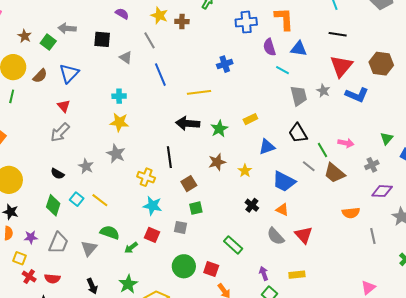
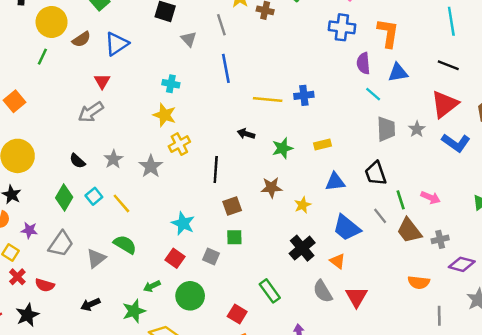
blue triangle: (299, 49) -> (398, 73), turned -30
blue cross: (225, 64) -> (304, 95), moved
black arrow: (188, 123) -> (246, 134), size x0.6
gray star: (116, 154) -> (151, 166), moved
gray cross: (372, 165) -> (440, 239), moved
yellow cross: (146, 177) -> (179, 144), moved, turned 30
black cross: (252, 205) -> (302, 248), size x1.5
green arrow: (131, 248) -> (152, 286), moved
green circle: (184, 266) -> (190, 296), moved
black arrow: (92, 286) -> (90, 304), turned 77

